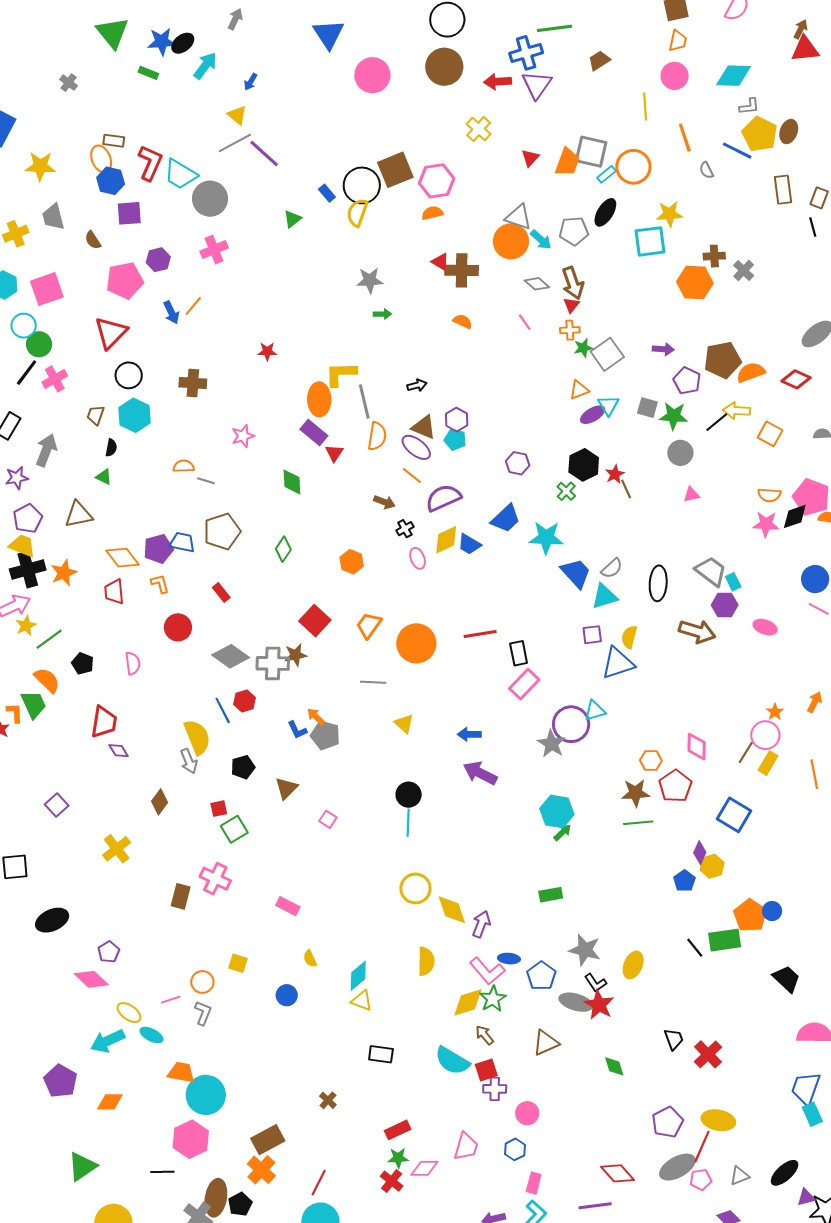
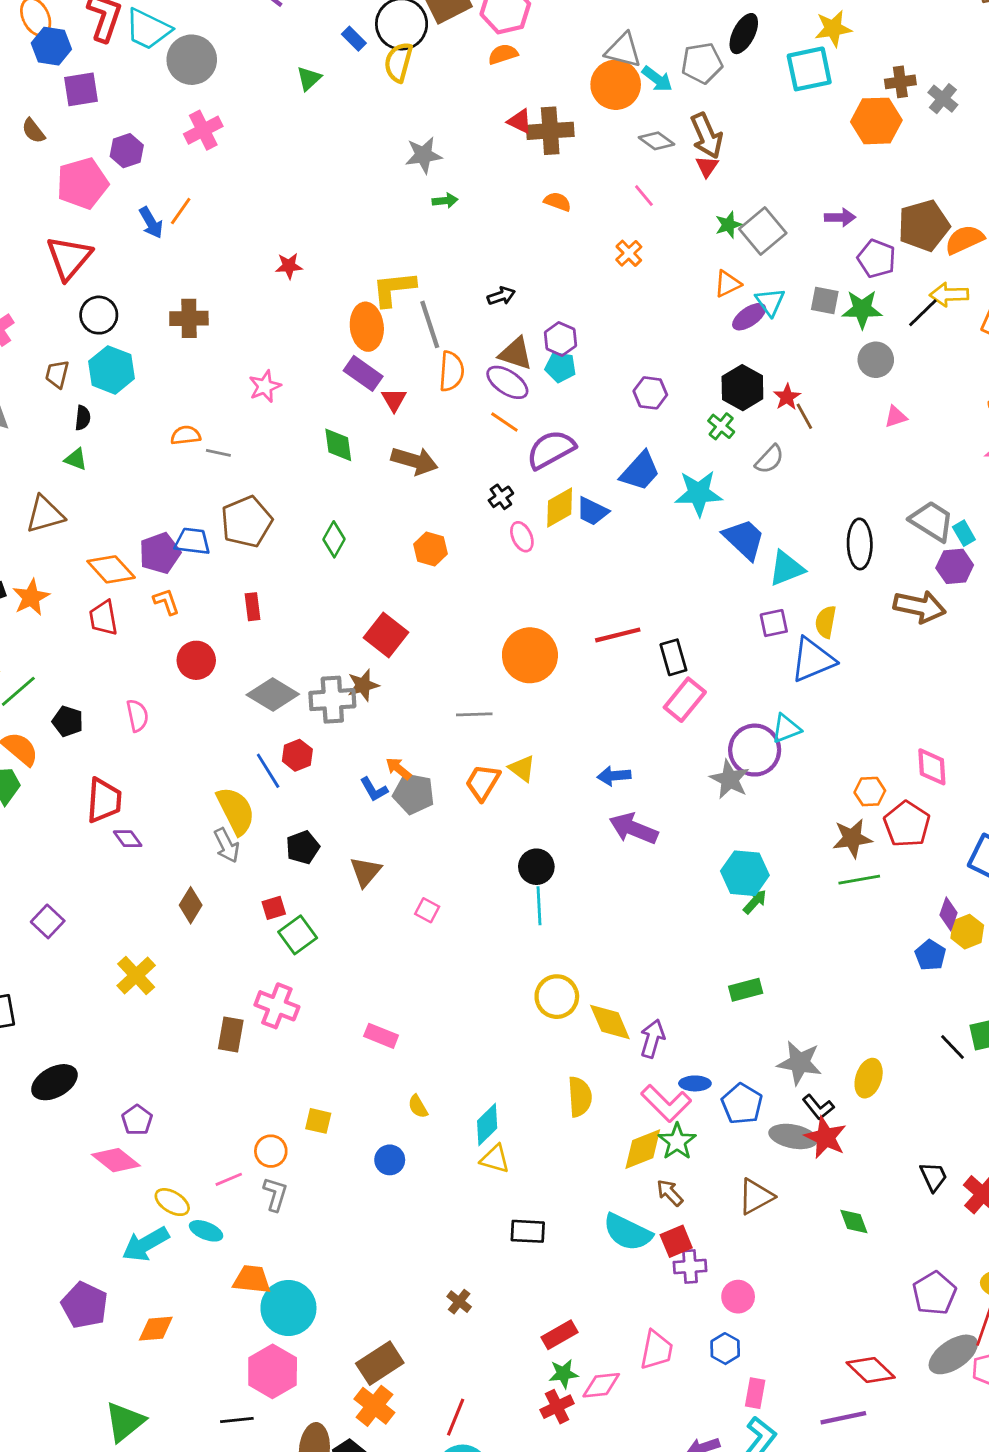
orange cross: (570, 330) -> (629, 253), moved, turned -36
brown arrow: (384, 502) -> (414, 461), moved, size x1.5
gray semicircle: (612, 568) -> (769, 459), moved
red rectangle: (221, 592) -> (252, 607), turned 36
orange trapezoid: (369, 625) -> (483, 782), moved
red cross: (392, 1181) -> (557, 1407), turned 30

